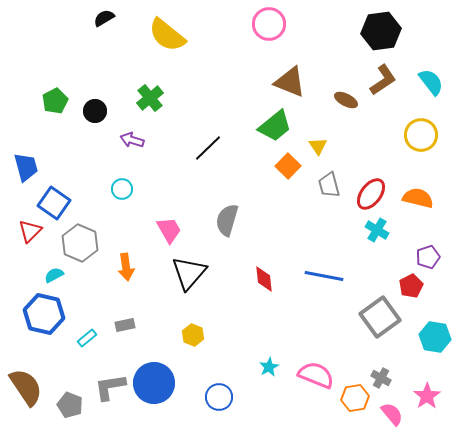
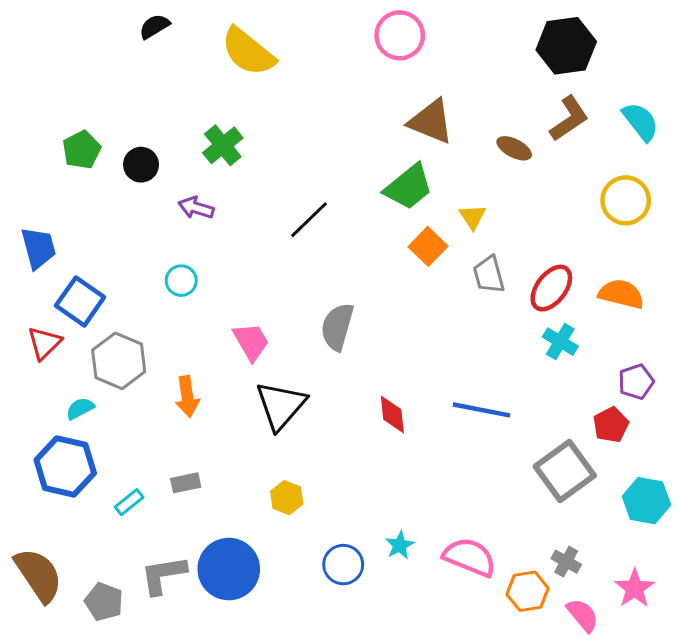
blue circle: (219, 397) -> (343, 565), moved

